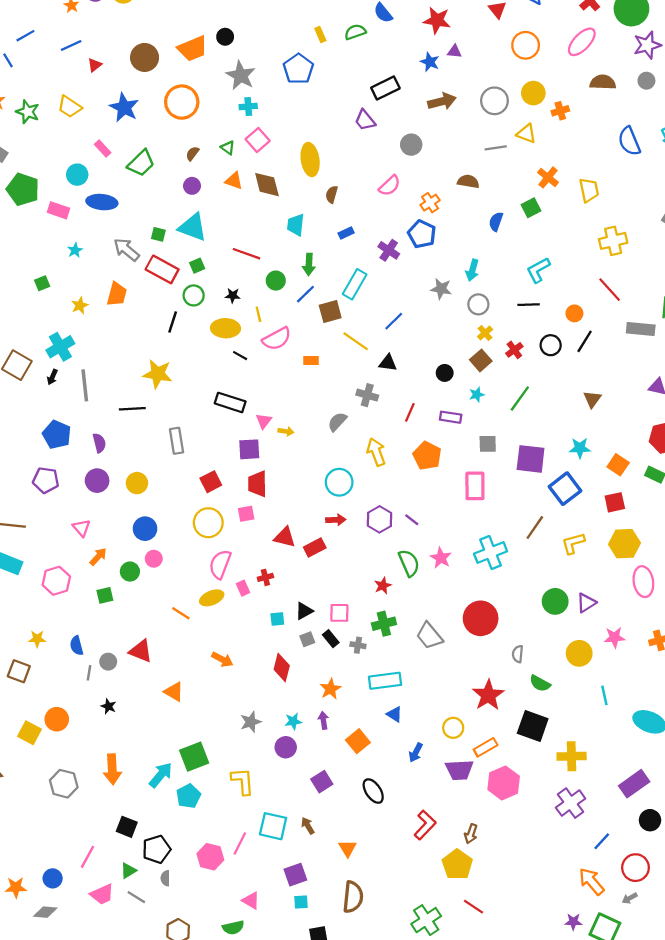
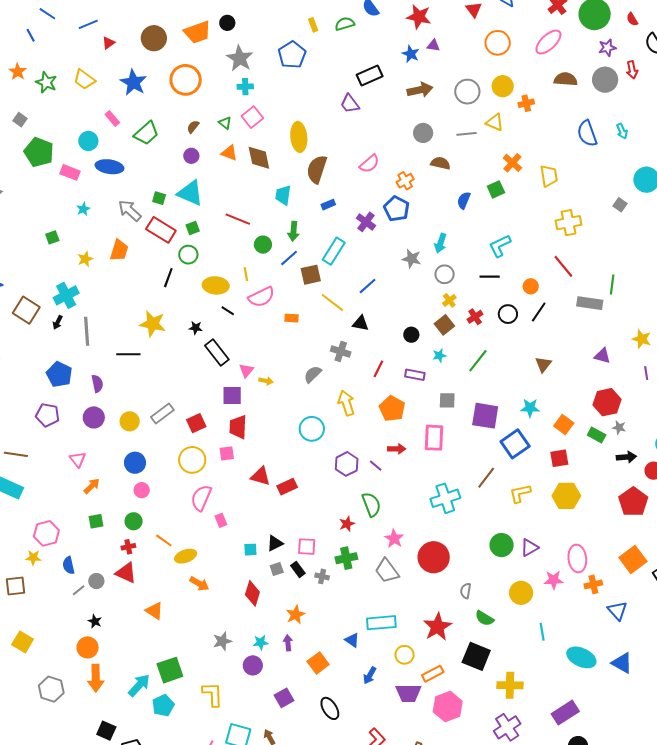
blue line: (25, 36) -> (47, 14), turned 60
purple star: (647, 45) -> (607, 48), size x0.7
gray circle: (646, 81) -> (605, 80), size x1.6
gray circle: (411, 145) -> (423, 133), moved
brown semicircle: (332, 194) -> (317, 169), size x1.8
black star: (233, 296) -> (196, 328), moved
black rectangle: (230, 402) -> (217, 353), turned 32
gray rectangle: (177, 441) -> (162, 413), moved, turned 60
red arrow: (336, 520) -> (397, 449), moved
pink star: (441, 558) -> (394, 539), moved
green circle: (130, 572) -> (134, 521), moved
red cross: (265, 577) -> (128, 547), moved
pink hexagon: (56, 581) -> (46, 533), moved
pink ellipse: (643, 582) -> (577, 558), moved
yellow ellipse: (212, 598) -> (186, 556), moved
brown square: (19, 671) -> (15, 586), turned -30
gray line: (89, 673) -> (79, 590), turned 40
cyan rectangle: (385, 681) -> (381, 623), moved
orange circle: (57, 719) -> (88, 647), moved

